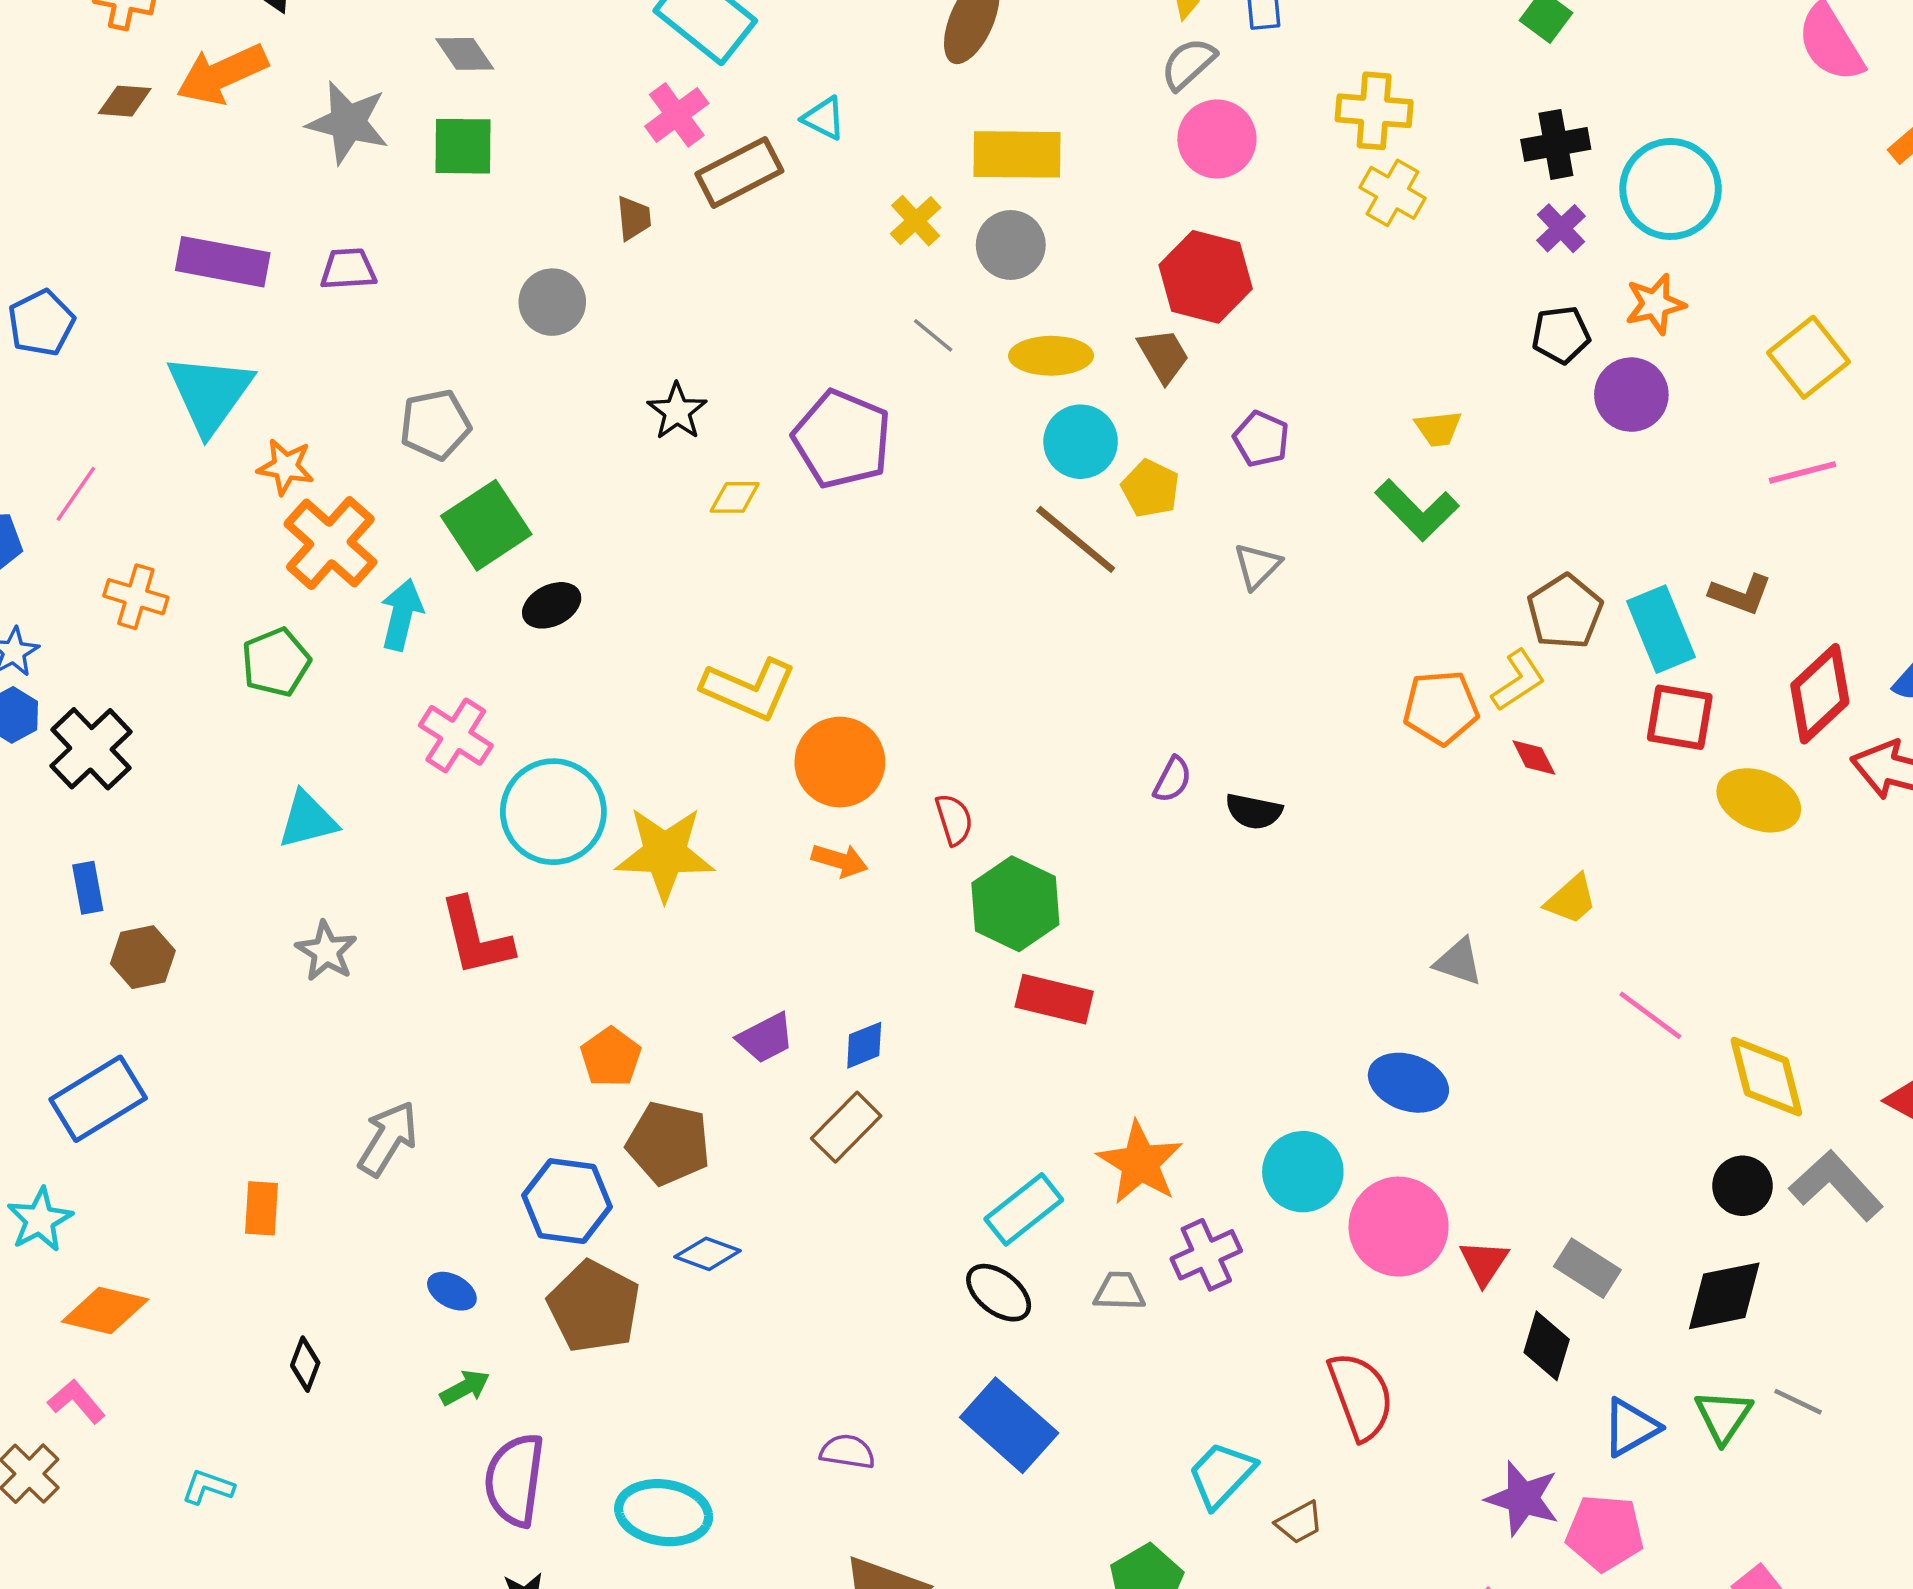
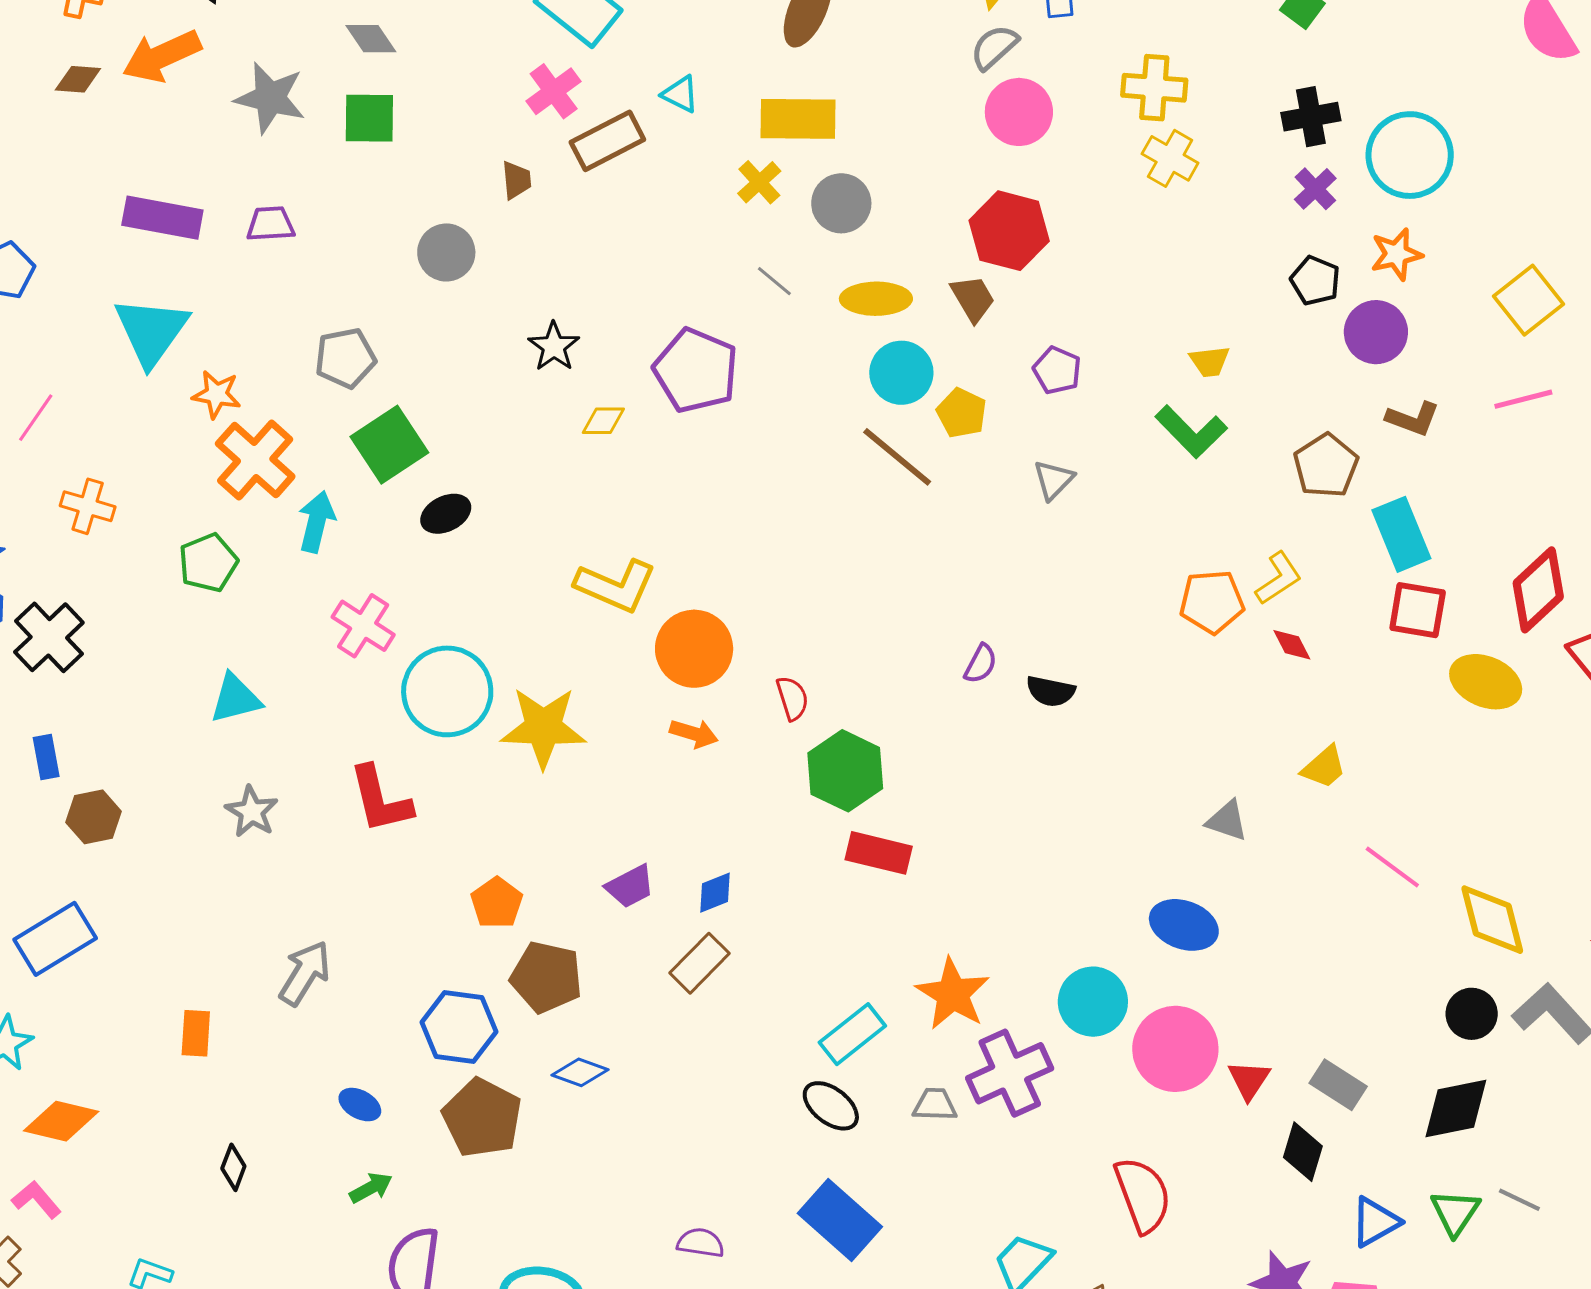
yellow rectangle: (1017, 154) -> (798, 119), moved
black pentagon: (1561, 335) -> (1315, 281), turned 30
brown L-shape: (1741, 594) -> (1413, 419), moved
brown pentagon: (1565, 612) -> (1326, 466), moved
purple cross: (1206, 1255) -> (1010, 1073), size x1.4

